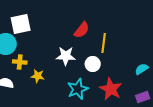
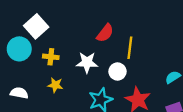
white square: (21, 24) -> (36, 26), turned -30
yellow cross: (20, 62) -> (51, 57), moved

